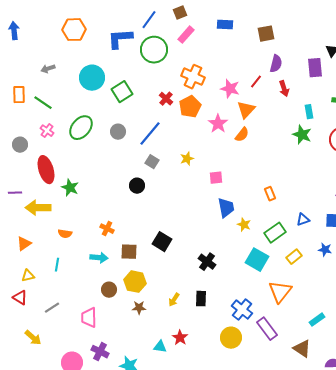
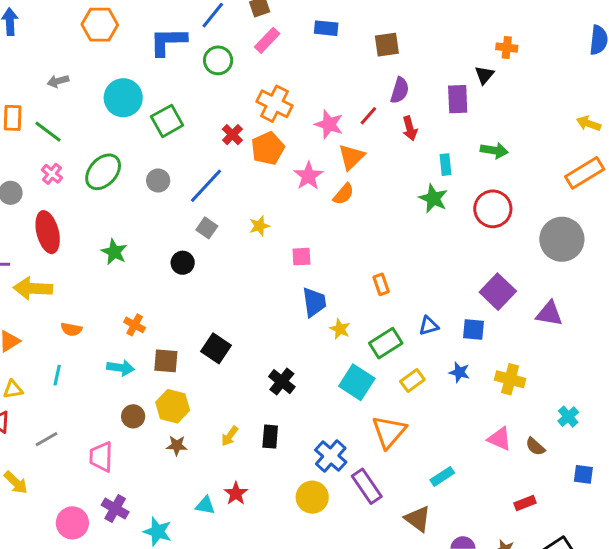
green circle: (154, 50) -> (218, 60), size x0.7
green star: (70, 188) -> (114, 252), moved

